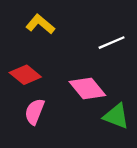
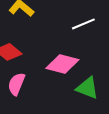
pink diamond: (87, 89) -> (62, 64), turned -36

